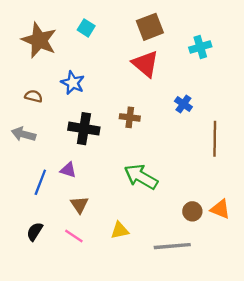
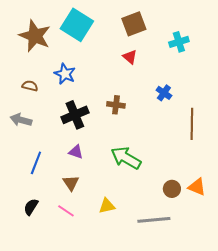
cyan square: (86, 28) -> (77, 25), size x2.0
red triangle: (145, 64) -> (130, 57), size x0.6
black cross: (84, 129) -> (75, 115), turned -32
purple triangle: (68, 170) -> (76, 152), moved

